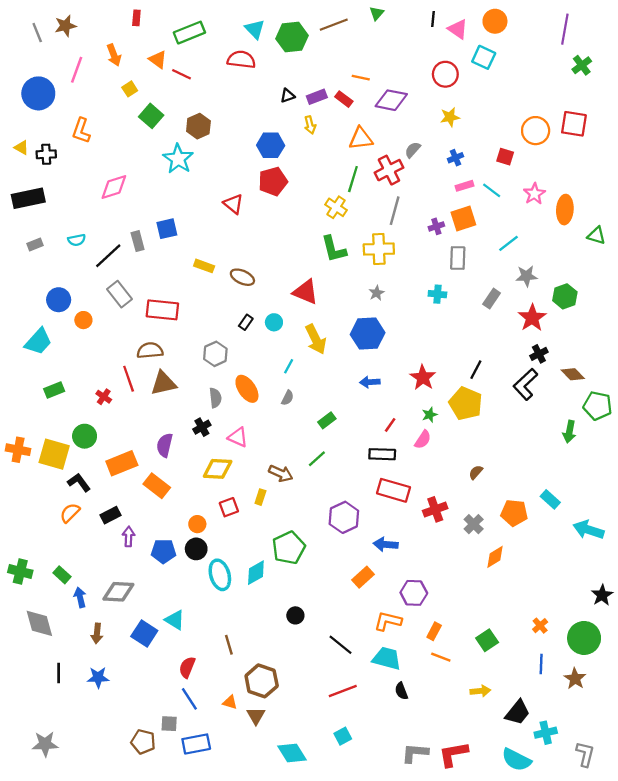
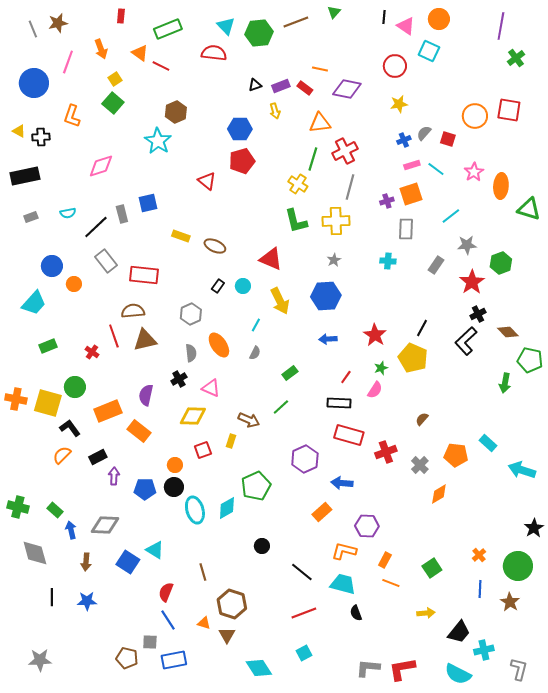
green square: (151, 116) -> (113, 103), moved
gray semicircle: (413, 150) -> (424, 133), moved
green triangle: (596, 235) -> (529, 209), size x1.4

